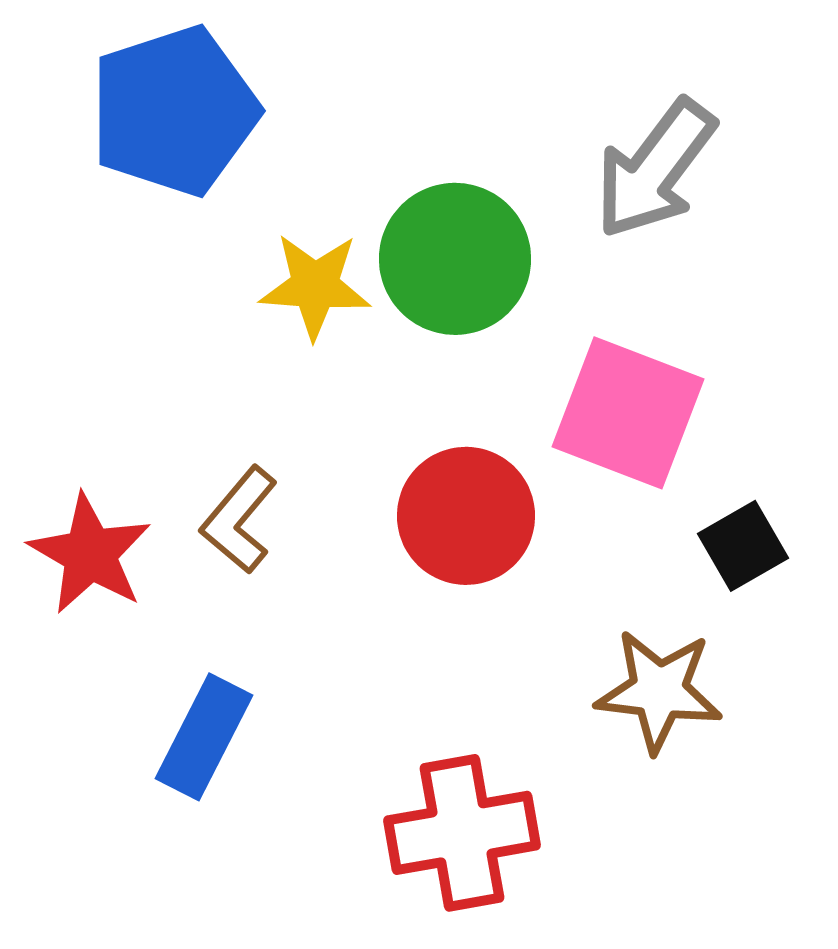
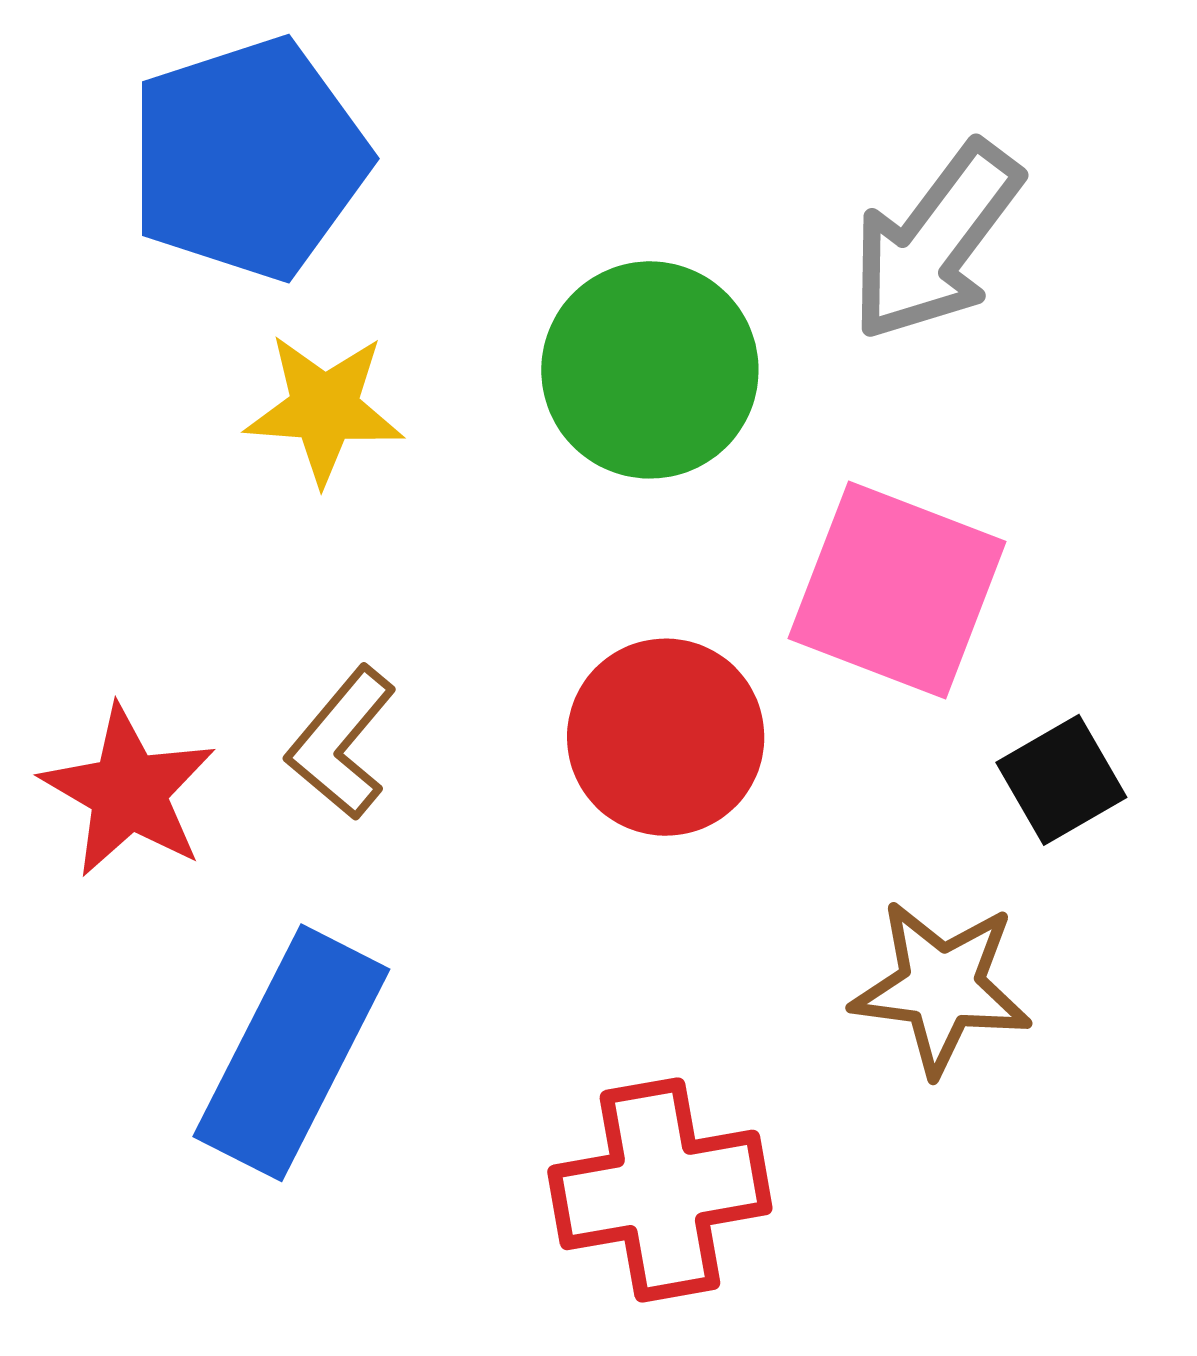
yellow star: (315, 286) -> (324, 409), moved
blue rectangle: (204, 737) -> (291, 1053), size x1.4

